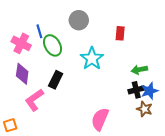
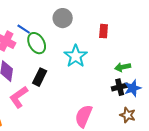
blue line: (39, 31) -> (24, 29), turned -40
brown star: (144, 109) -> (128, 115), moved

